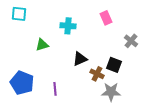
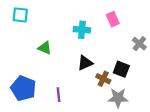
cyan cross: (68, 26) -> (82, 30), moved
green triangle: (42, 45) -> (45, 48), turned 40

